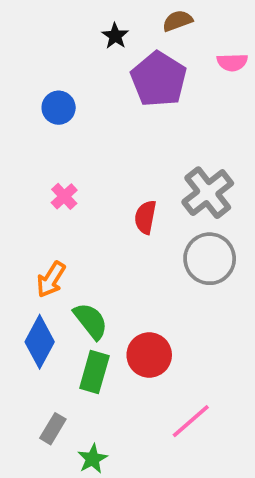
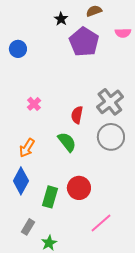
blue circle: (59, 108) -> (18, 49), moved
green semicircle: (91, 321) -> (67, 142), moved

